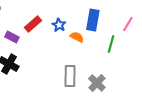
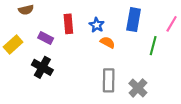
red rectangle: (33, 24) -> (68, 24), turned -54
orange semicircle: (77, 37) -> (108, 42), moved

